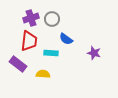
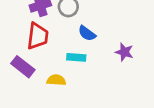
cyan rectangle: (51, 53) -> (76, 57), moved

